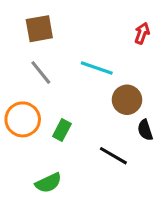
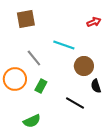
red arrow: (142, 33) -> (94, 22), turned 48
gray line: (41, 73) -> (34, 58), moved

